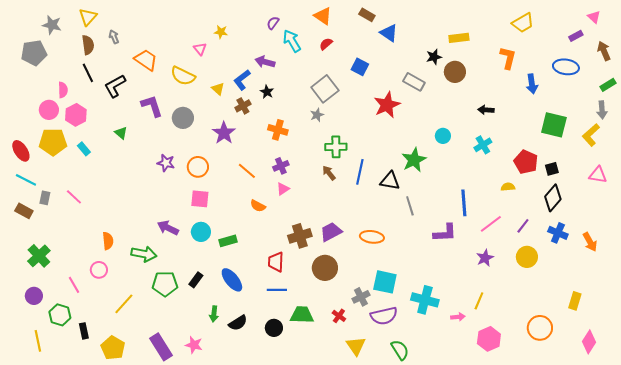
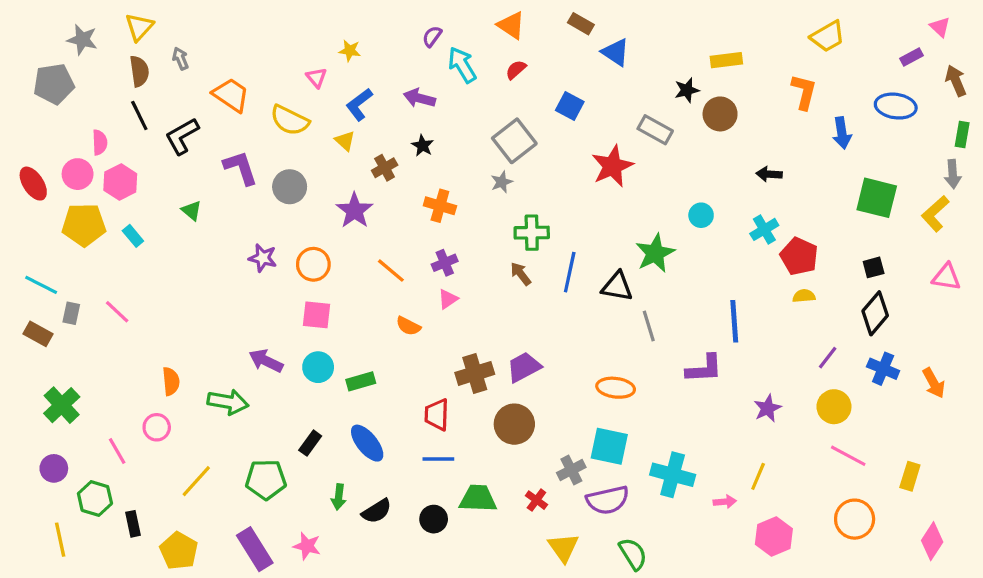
blue L-shape: (242, 80) -> (359, 104), moved
green rectangle: (608, 85) -> (962, 135), turned -49
red ellipse: (21, 151) -> (33, 184), moved
red pentagon: (526, 162) -> (799, 256), moved
pink line: (491, 224) -> (848, 456), moved, turned 65
orange ellipse: (372, 237) -> (616, 388), moved
green pentagon: (165, 284) -> (266, 480), moved

